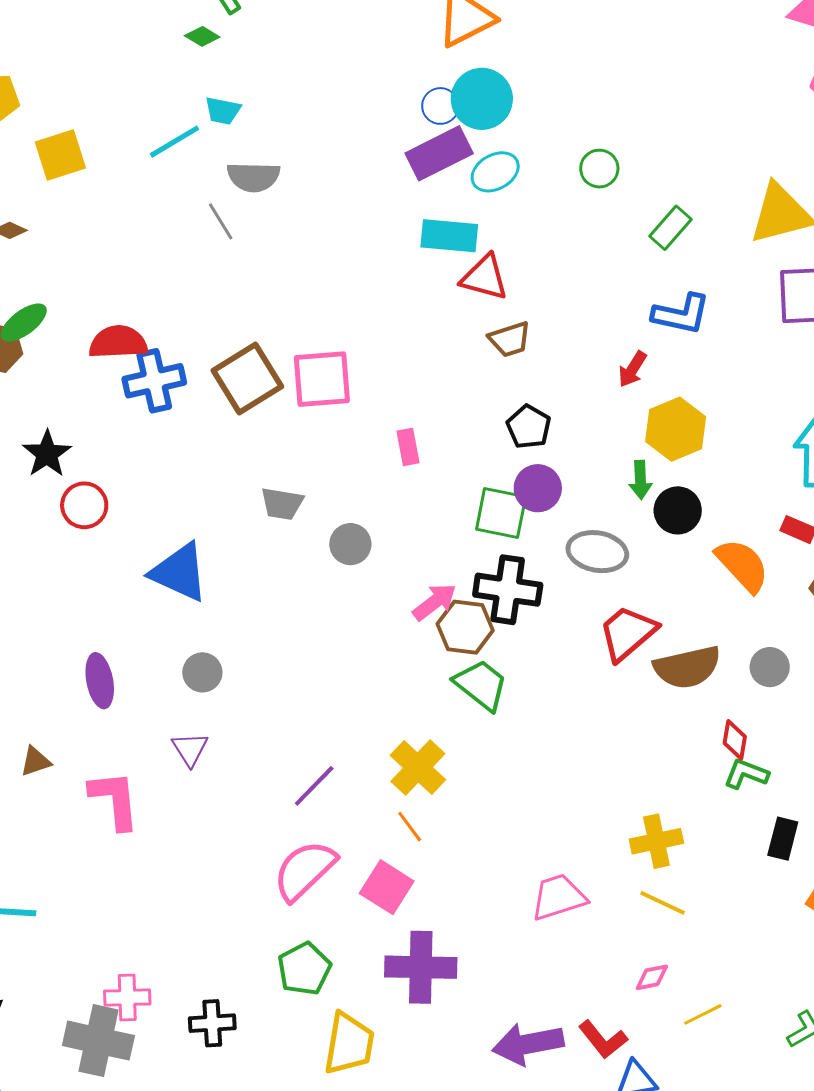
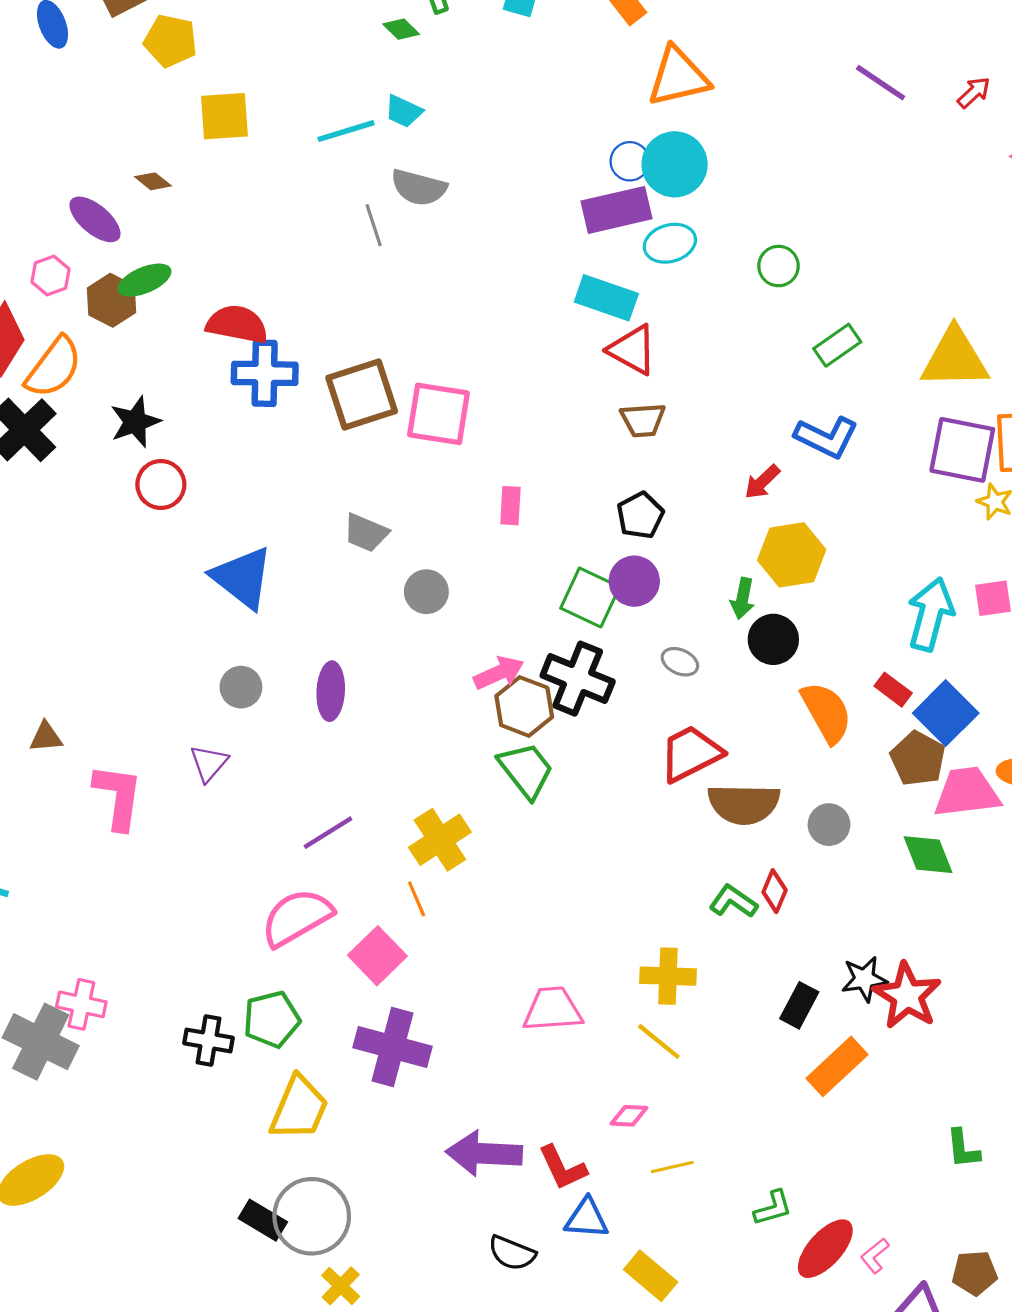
gray ellipse: (597, 552) -> (680, 662), size x0.6
purple ellipse: (100, 681) -> (331, 691), moved
green L-shape: (746, 774) -> (733, 901), moved
black cross: (212, 1023) -> (209, 1041), moved

